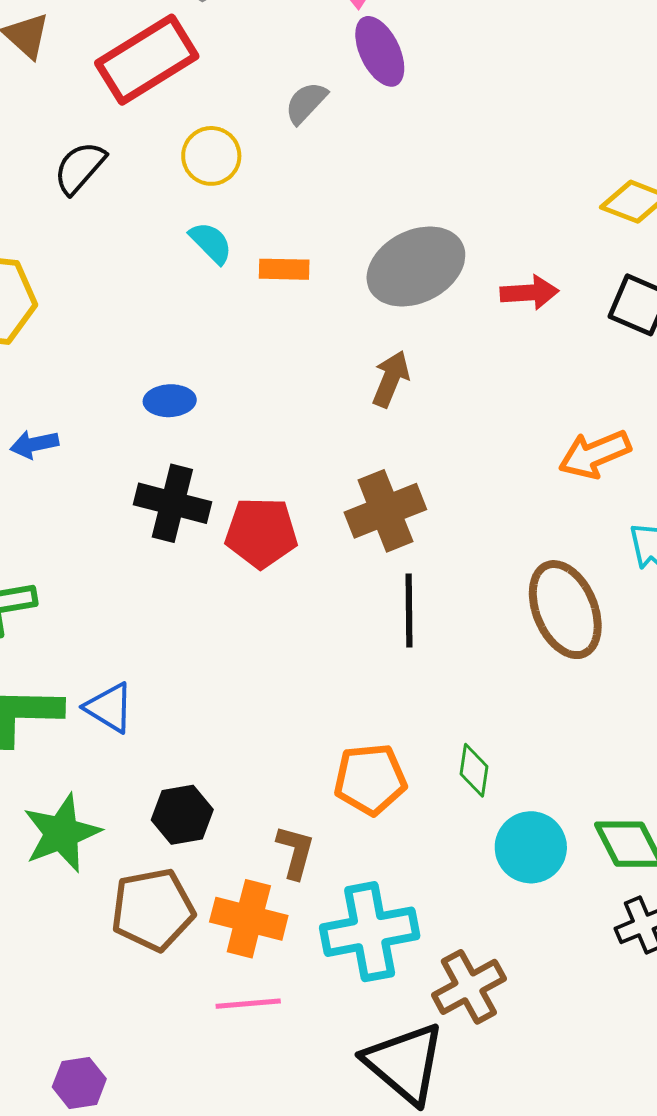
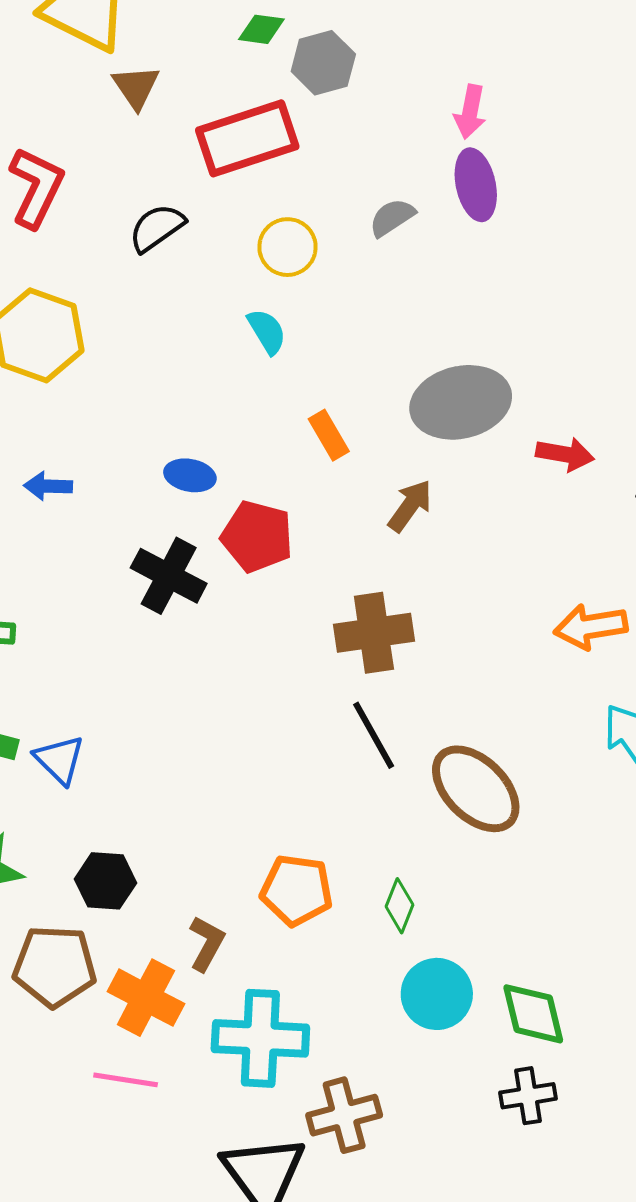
orange rectangle: (284, 269) -> (329, 435), moved, turned 45
red pentagon: (261, 533) -> (257, 536), moved
brown ellipse: (565, 610) -> (476, 789), moved, turned -36
black line: (409, 611) -> (374, 735), turned -42

